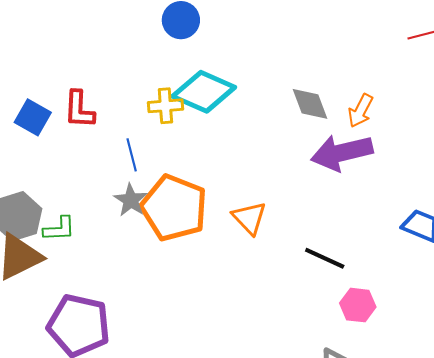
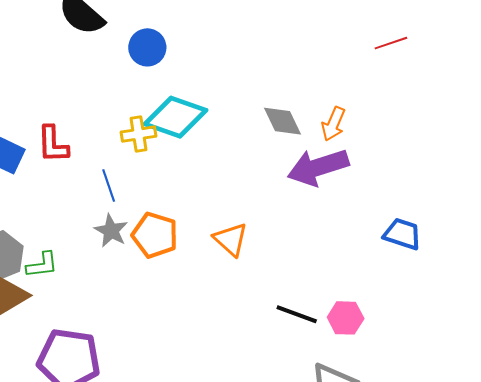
orange pentagon: (174, 208) -> (155, 235), size x0.7
black line: (325, 258) -> (297, 314), moved

